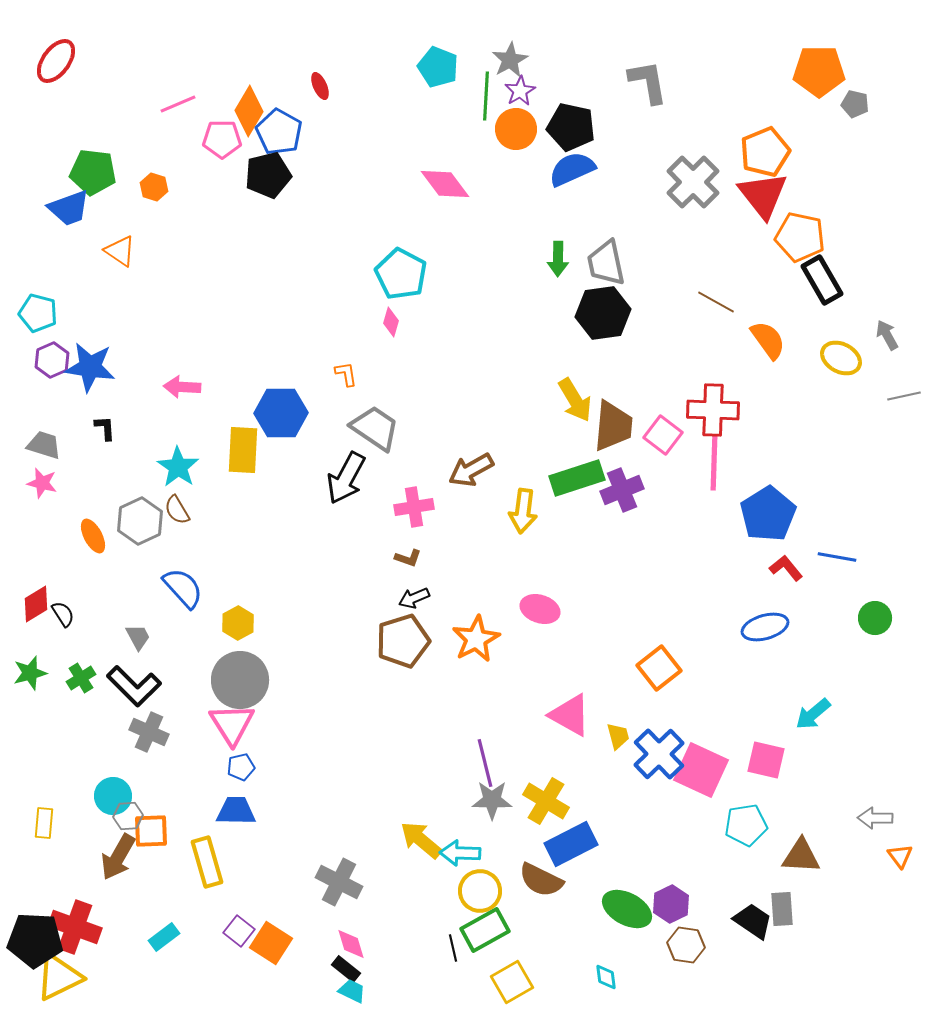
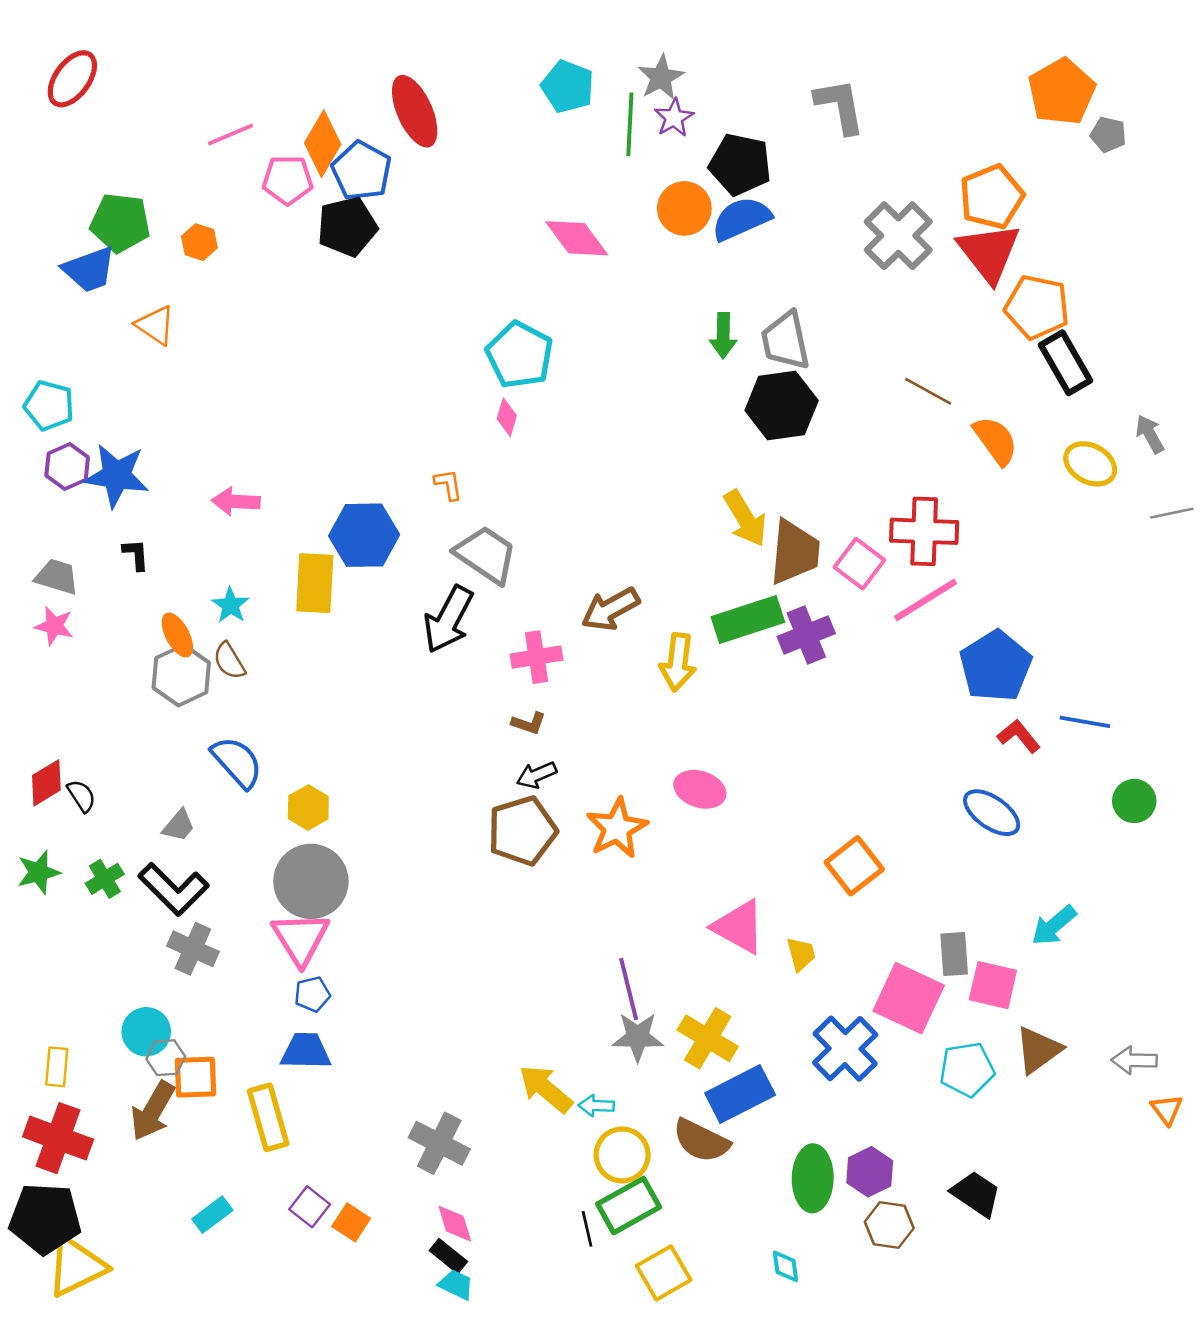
orange pentagon: (819, 71) -> (1062, 92), turned -30
red ellipse: (320, 86) -> (415, 111), size x2.0
orange circle: (516, 129) -> (684, 208), moved
pink line: (714, 463) -> (926, 600), turned 56
cyan star: (178, 467) -> (231, 605), size x0.7
orange ellipse: (93, 536) -> (177, 635), moved
blue ellipse: (765, 627) -> (992, 813), turned 51
gray trapezoid: (138, 637) -> (179, 826), turned 68
blue cross: (659, 754) -> (845, 1049), moved
cyan arrow: (460, 853) -> (596, 1106), size x0.7
brown triangle: (801, 856) -> (1038, 1050), moved, turned -39
green ellipse: (627, 909) -> (813, 1178), turned 63
gray rectangle: (782, 909) -> (954, 954), moved
red cross: (75, 927) -> (58, 1138), moved
orange square: (271, 943) -> (351, 1222), size x0.7

